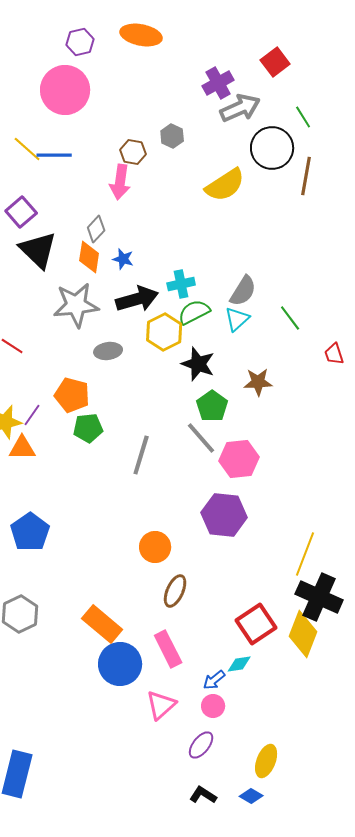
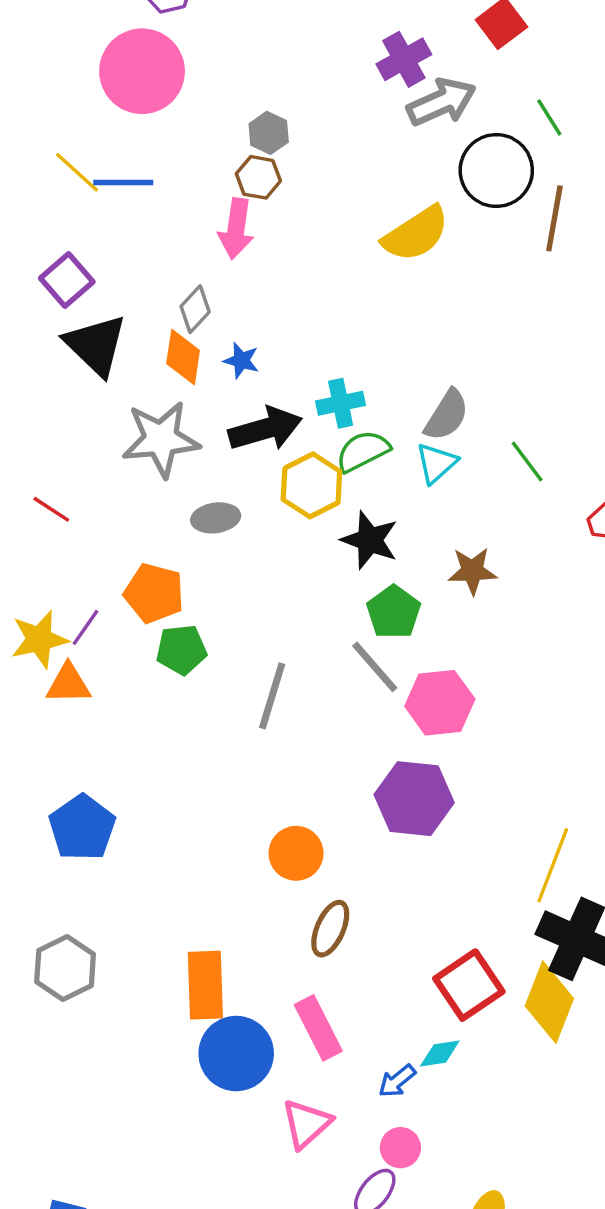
gray hexagon: (172, 136) -> (269, 133), moved
orange rectangle: (102, 624) -> (205, 985), turned 48
pink circle: (213, 706) -> (400, 1148), moved

